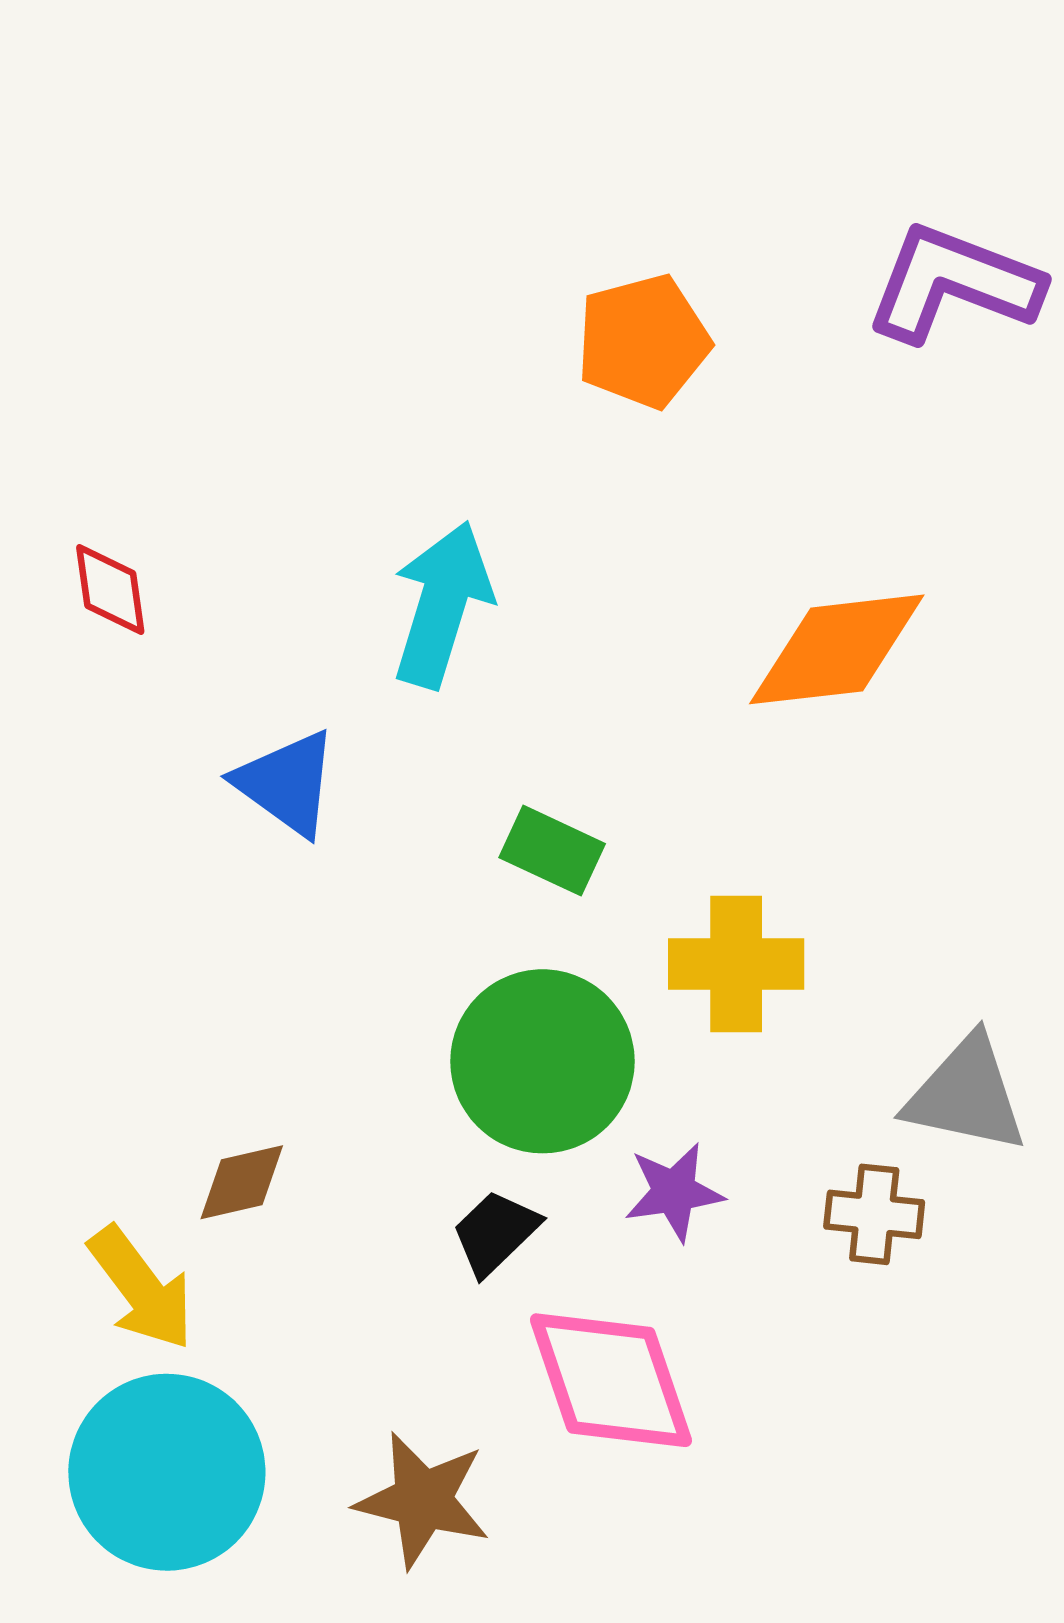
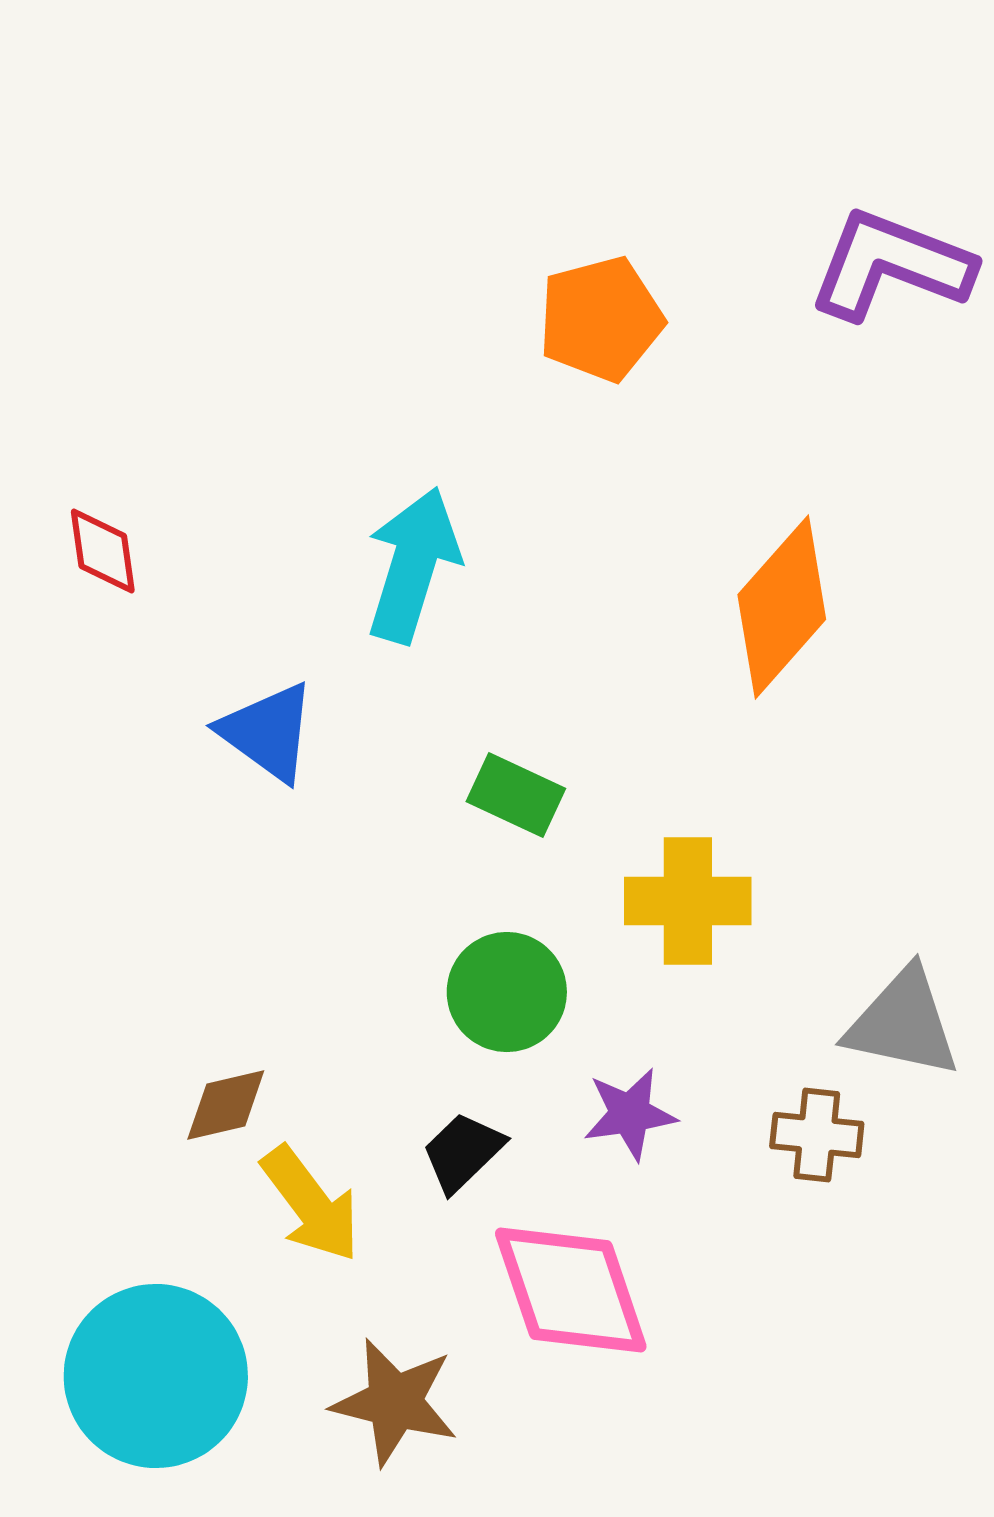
orange diamond: (837, 649) -> (782, 607), turned -42
green circle: (542, 1061) -> (507, 992), size x0.7
yellow arrow: (141, 1288) -> (311, 1204), moved

